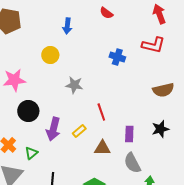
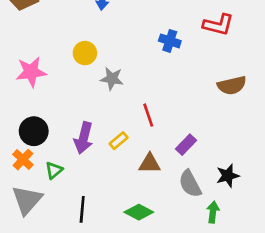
yellow circle: (50, 55) -> (85, 53), moved
black circle: (28, 111) -> (34, 131), moved
black star: (160, 129) -> (228, 176), moved
purple rectangle: (129, 134) -> (186, 145), turned 42

